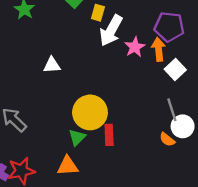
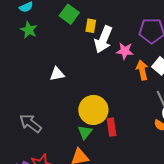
pink star: (135, 47) -> (125, 51), turned -30
orange arrow: (159, 49) -> (142, 70), moved

